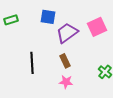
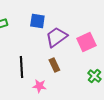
pink square: (97, 27) -> (86, 42), moved
pink star: (66, 82) -> (39, 86), moved

